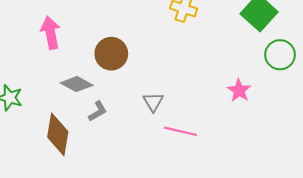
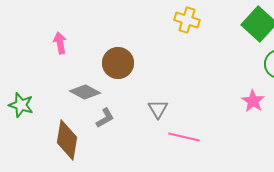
pink arrow: (50, 33) -> (60, 43), size x0.7
pink star: (239, 90) -> (253, 101), moved

